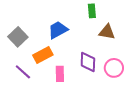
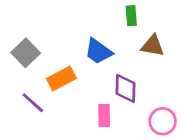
blue trapezoid: (58, 30) -> (98, 51), moved, turned -115
pink circle: (114, 68) -> (163, 121), moved
pink rectangle: (60, 74) -> (104, 116), moved

